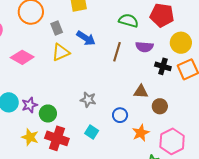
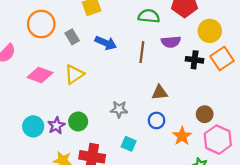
yellow triangle: (61, 52) -> (74, 74), moved
brown triangle: (141, 92) -> (160, 93), moved
brown circle: (160, 106) -> (205, 114), moved
green circle: (48, 113) -> (78, 122), moved

